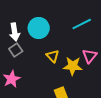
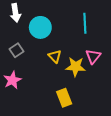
cyan line: (82, 24) -> (85, 23), turned -66
white arrow: (15, 32) -> (16, 13), moved

